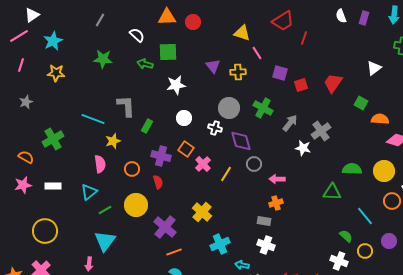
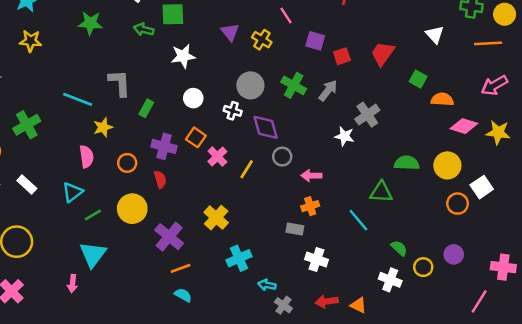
white triangle: (374, 68) -> (435, 35), turned -35
yellow cross: (238, 72) -> (262, 40), turned 35
gray arrow: (290, 123) -> (328, 90), moved
white rectangle: (53, 186) -> (27, 185), turned 42
cyan line: (365, 216) -> (358, 220), moved
white cross: (266, 245) -> (317, 259), moved

